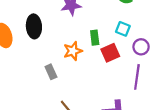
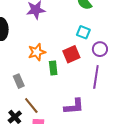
green rectangle: (95, 38) -> (53, 68), moved
gray rectangle: (51, 72) -> (19, 81), moved

